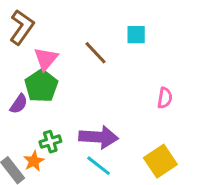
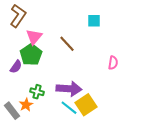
brown line: (96, 53) -> (67, 44), moved
green cross: (50, 142) -> (37, 92), turned 32
yellow square: (160, 161) -> (86, 105), moved

